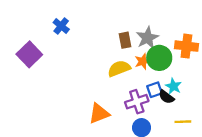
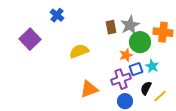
orange star: (143, 61) -> (126, 55), moved
yellow semicircle: (119, 69) -> (79, 51), moved
black semicircle: (166, 97) -> (146, 88), moved, turned 80
yellow line: (183, 122) -> (160, 96), turned -40

